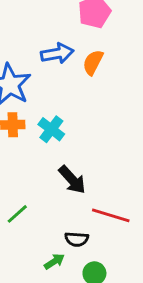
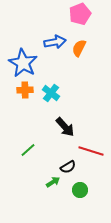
black semicircle: (77, 239) -> (68, 167), turned -35

